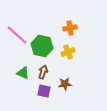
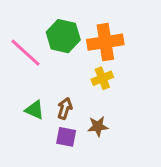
orange cross: (70, 28) -> (105, 42), size x1.6
green hexagon: (42, 46) -> (63, 36), moved

